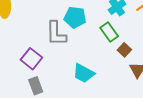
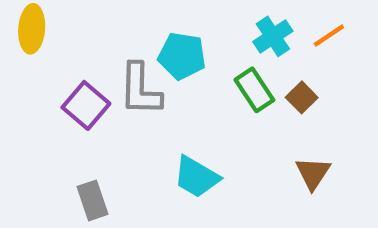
brown square: (124, 50) -> (302, 97), moved
purple square: (31, 59) -> (86, 105), moved

